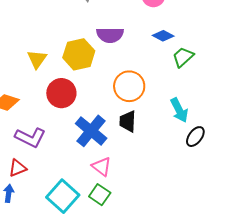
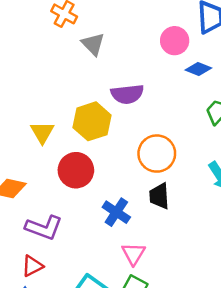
blue diamond: (163, 36) -> (198, 69), moved
blue cross: (91, 131) -> (116, 212), size x0.7
pink triangle: (102, 166) -> (133, 254), turned 30

